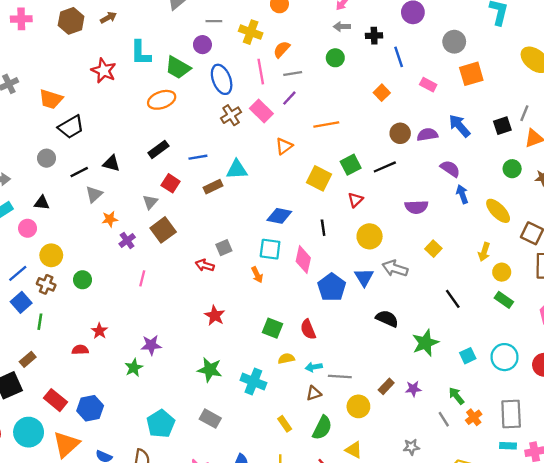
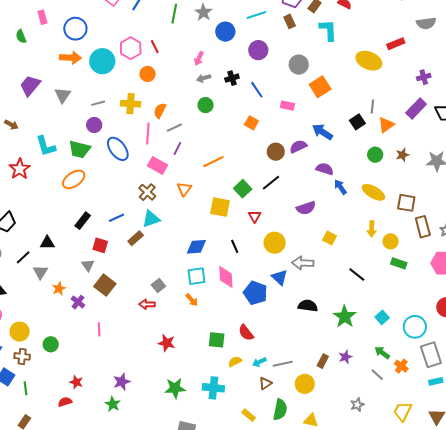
brown arrow: (108, 18) -> (11, 125), turned 72
red star: (104, 71) -> (20, 169), turned 30
pink line: (261, 72) -> (148, 133), turned 30
brown cross: (231, 115) -> (147, 192), moved
cyan circle: (505, 357) -> (415, 327), moved

